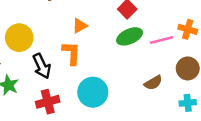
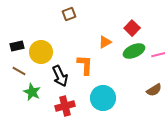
orange triangle: (80, 26) -> (105, 42), moved

